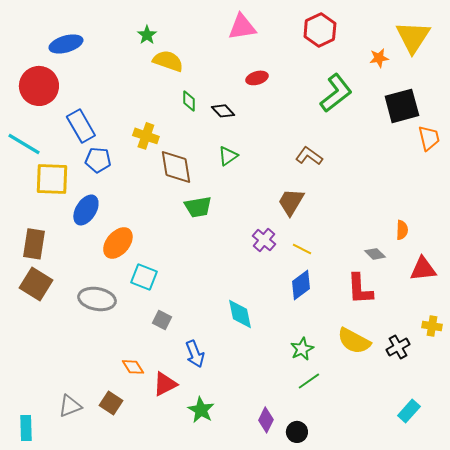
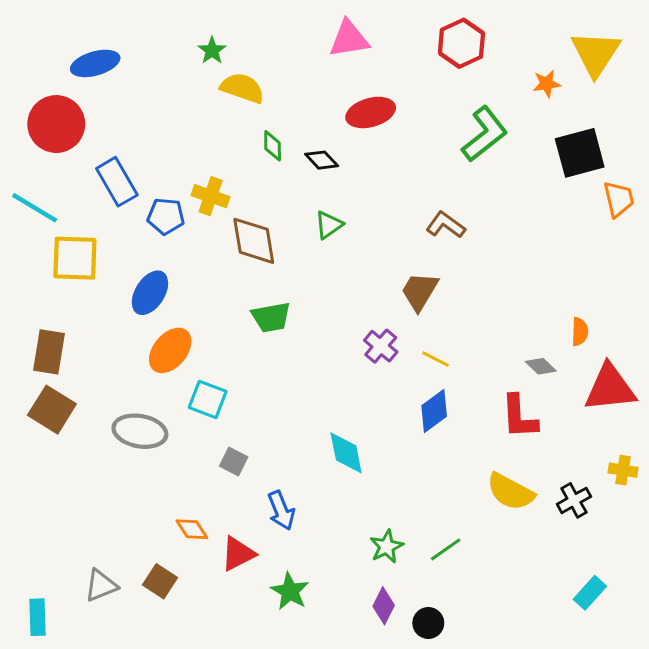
red ellipse: (257, 78) -> (371, 112), size x1.5
blue pentagon: (98, 160) -> (166, 216), moved
green trapezoid: (198, 207) -> (271, 317), moved
blue ellipse: (86, 210) -> (150, 293), moved
red triangle: (423, 269) -> (610, 388), size x1.4
green star: (302, 349) -> (386, 547), moved

